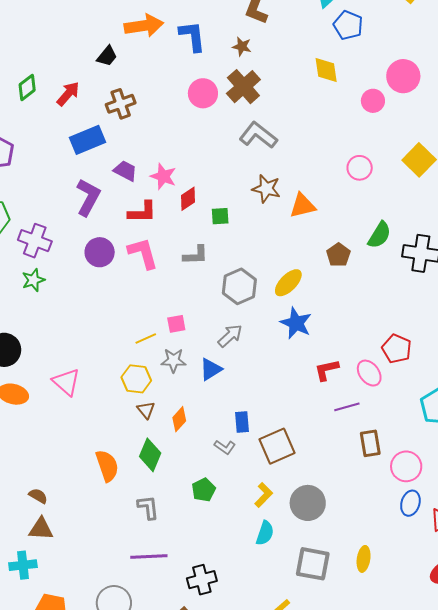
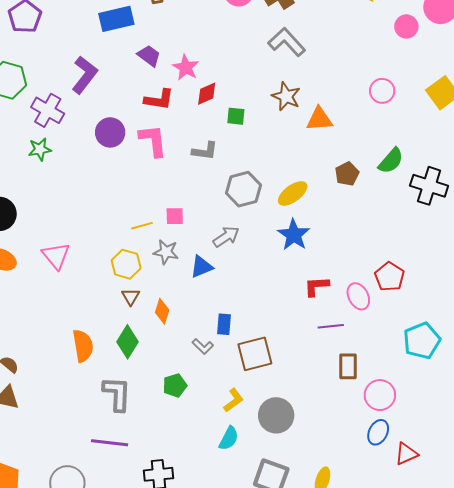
purple L-shape: (88, 197) -> (85, 75), moved
orange diamond: (179, 419) -> (162, 311), turned -35
gray L-shape: (148, 507) -> (117, 394), size x1.4

